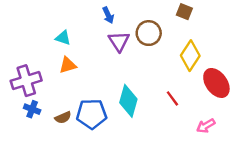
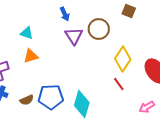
yellow diamond: (190, 56) -> (123, 59), moved
cyan diamond: (128, 101) -> (82, 104), moved

